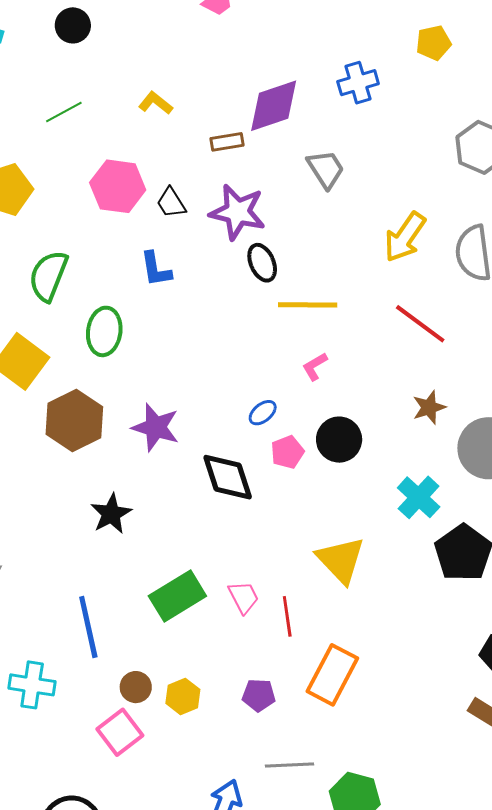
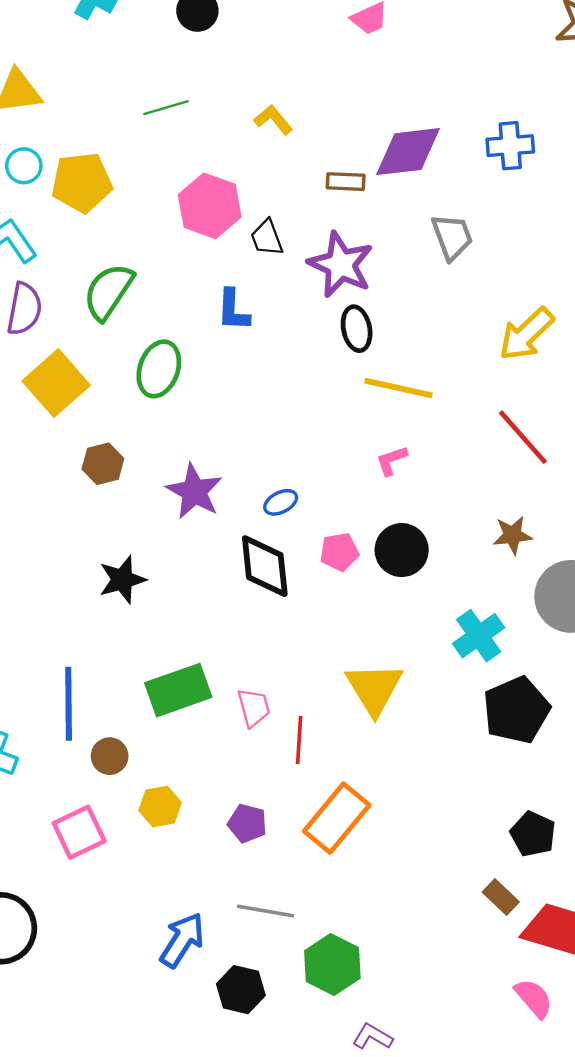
blue ellipse: (263, 413) -> (281, 502), moved
brown hexagon: (74, 420) -> (103, 464), size x0.6
brown circle: (136, 687) -> (110, 756), moved

